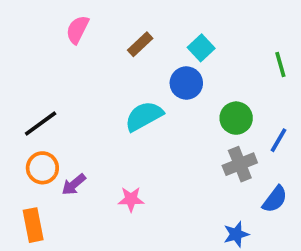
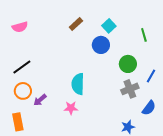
pink semicircle: (77, 30) -> (20, 27), moved, turned -133
green line: (280, 65) -> (144, 35), moved
cyan semicircle: (144, 116) -> (78, 84), moved, turned -60

